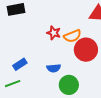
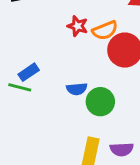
blue semicircle: (54, 68) -> (77, 89), moved
green line: (13, 84) -> (20, 87), moved, turned 35

